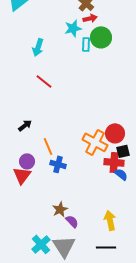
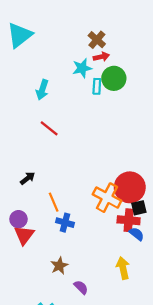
red circle: (115, 133) -> (130, 187), size x1.4
purple circle: (27, 161) -> (18, 219), moved
brown star: (60, 209) -> (59, 266), moved
yellow arrow: (110, 220) -> (123, 268), moved

